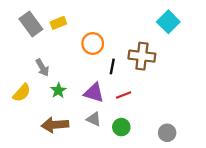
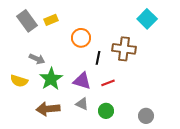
gray arrow: (42, 68) -> (37, 59), turned -35
green star: (58, 90) -> (51, 79), size x1.6
yellow semicircle: (22, 93) -> (19, 81), turned 66

